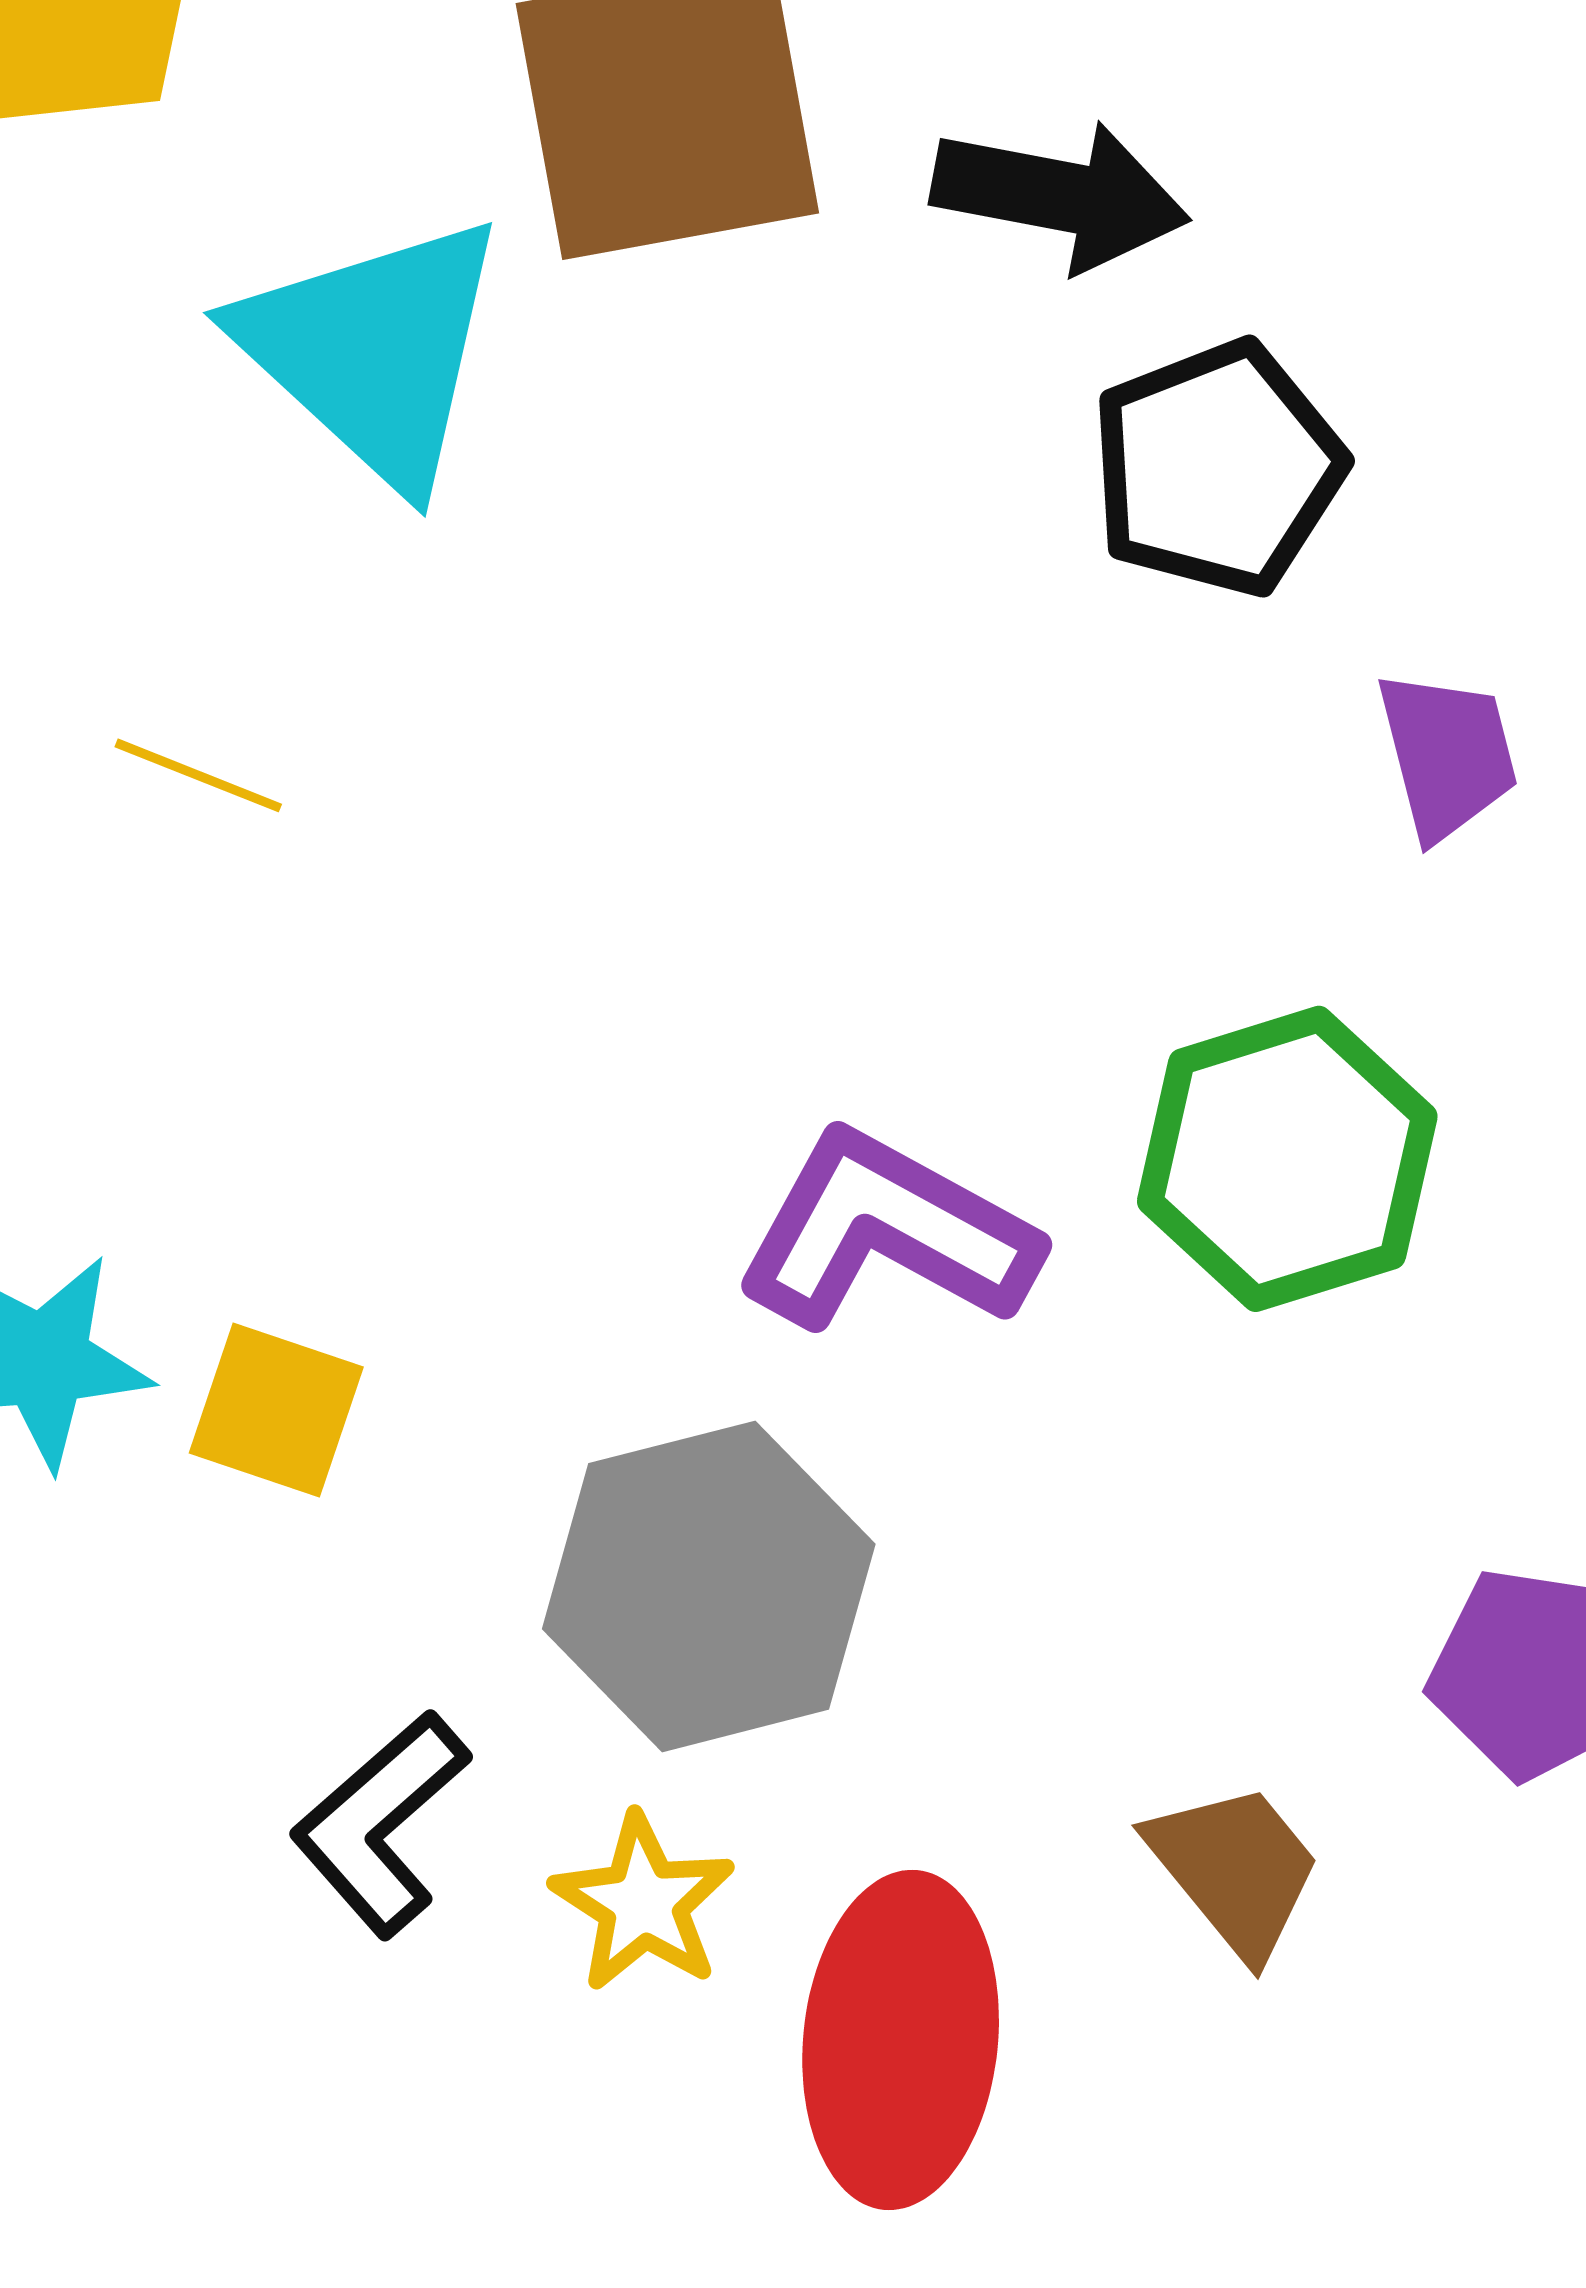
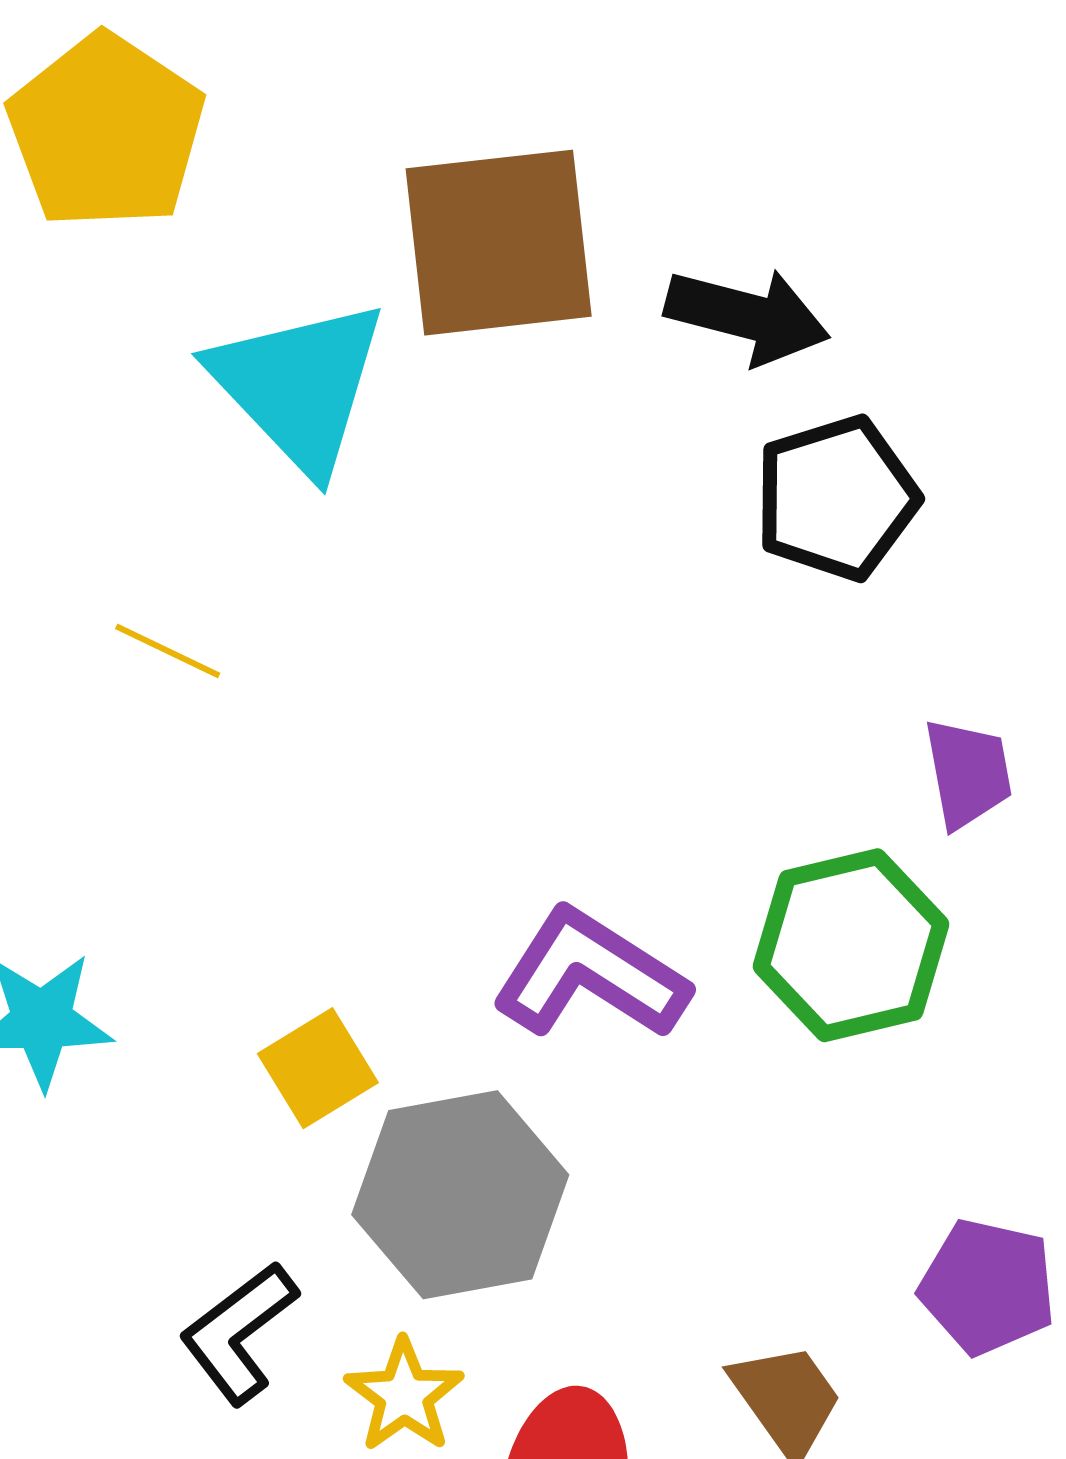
purple trapezoid: (1447, 755) -> (968, 773), moved
yellow square: (276, 1410) -> (318, 1068), moved, turned 36

